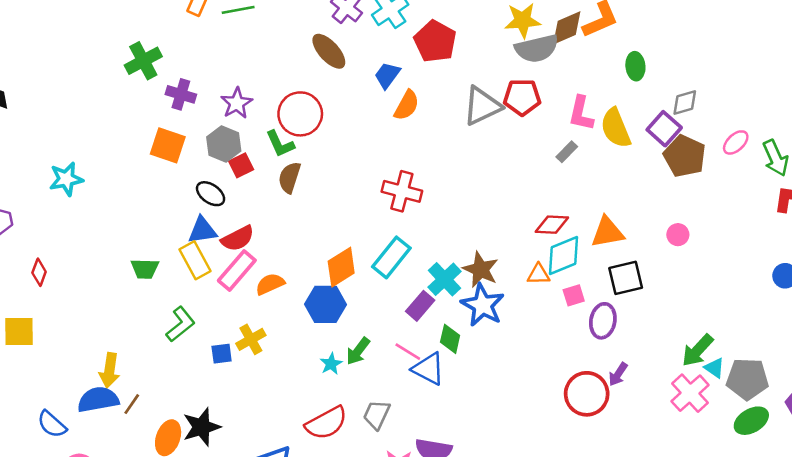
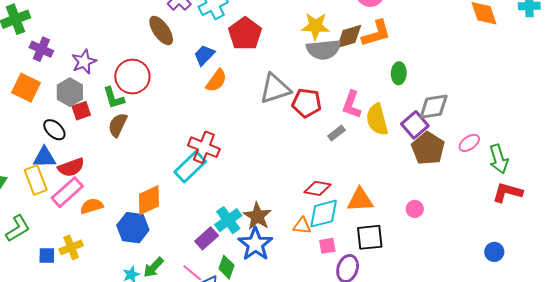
red pentagon: (522, 97) -> (307, 103), moved
gray diamond: (685, 102) -> (434, 107), size x1.4
cyan rectangle: (391, 257) -> (190, 167), moved

